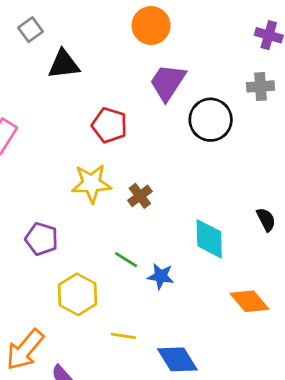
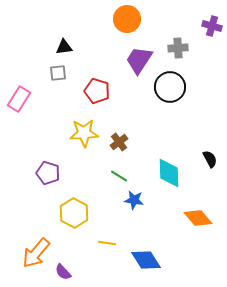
gray square: (30, 30) -> (58, 73), moved, turned 30
black triangle: (64, 64) -> (64, 47), size x0.7
gray cross: (260, 86) -> (178, 48), moved
green line: (126, 260) -> (119, 176), moved

